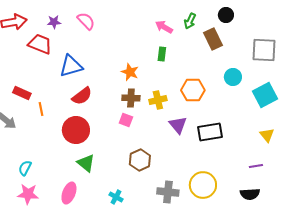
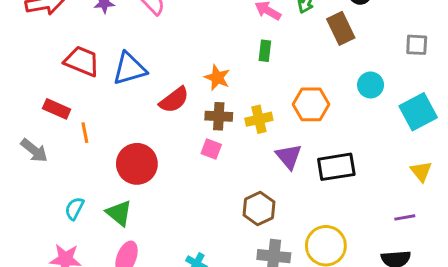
red trapezoid: (40, 44) -> (82, 61), moved
gray square: (264, 50) -> (417, 45), size x0.6
red semicircle: (82, 96) -> (174, 100), moved
brown hexagon: (140, 160) -> (259, 209), moved
green triangle: (86, 163) -> (119, 213), moved
cyan semicircle: (25, 168) -> (74, 209), moved

